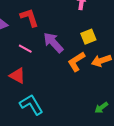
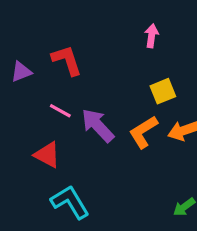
purple arrow: (53, 43) -> (98, 125), moved

